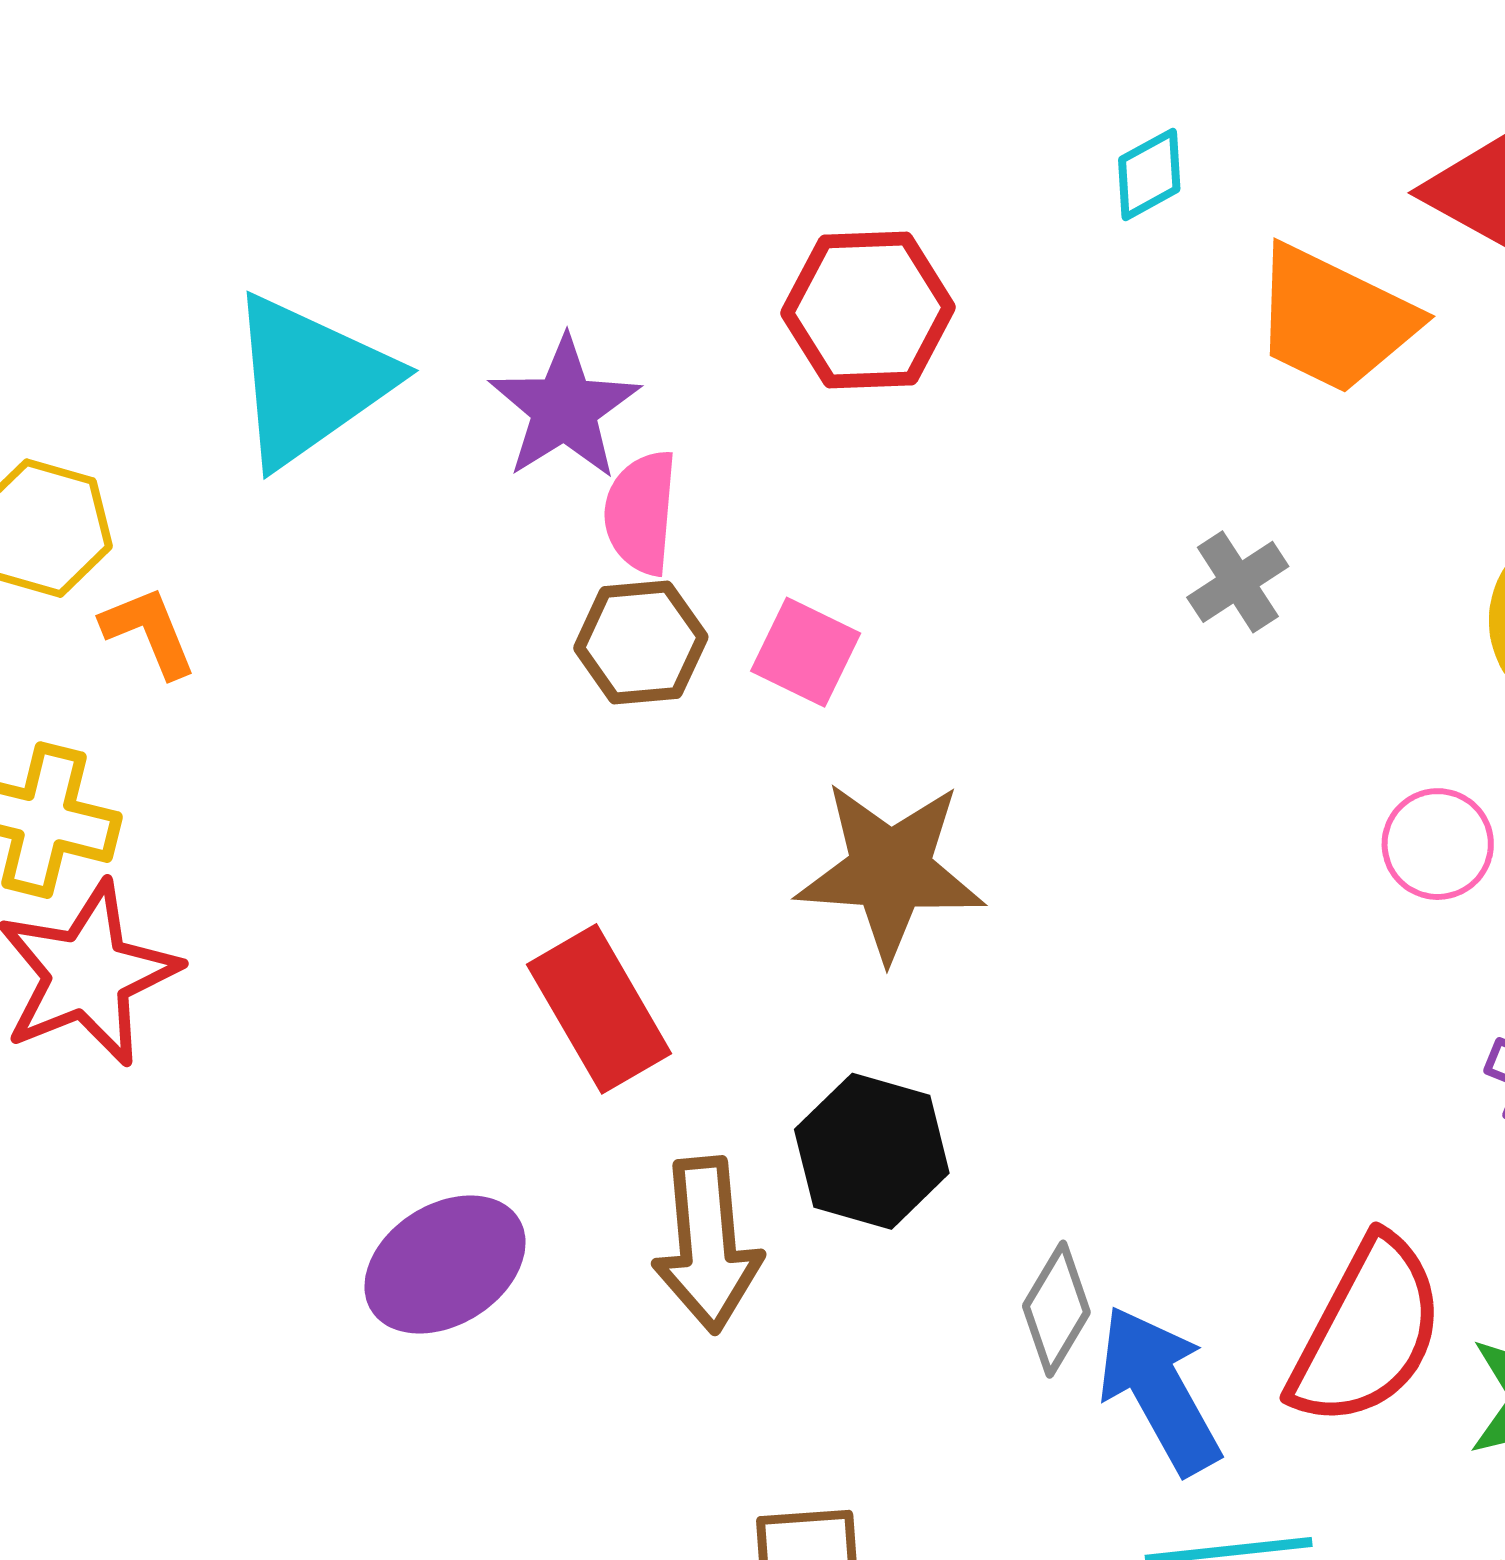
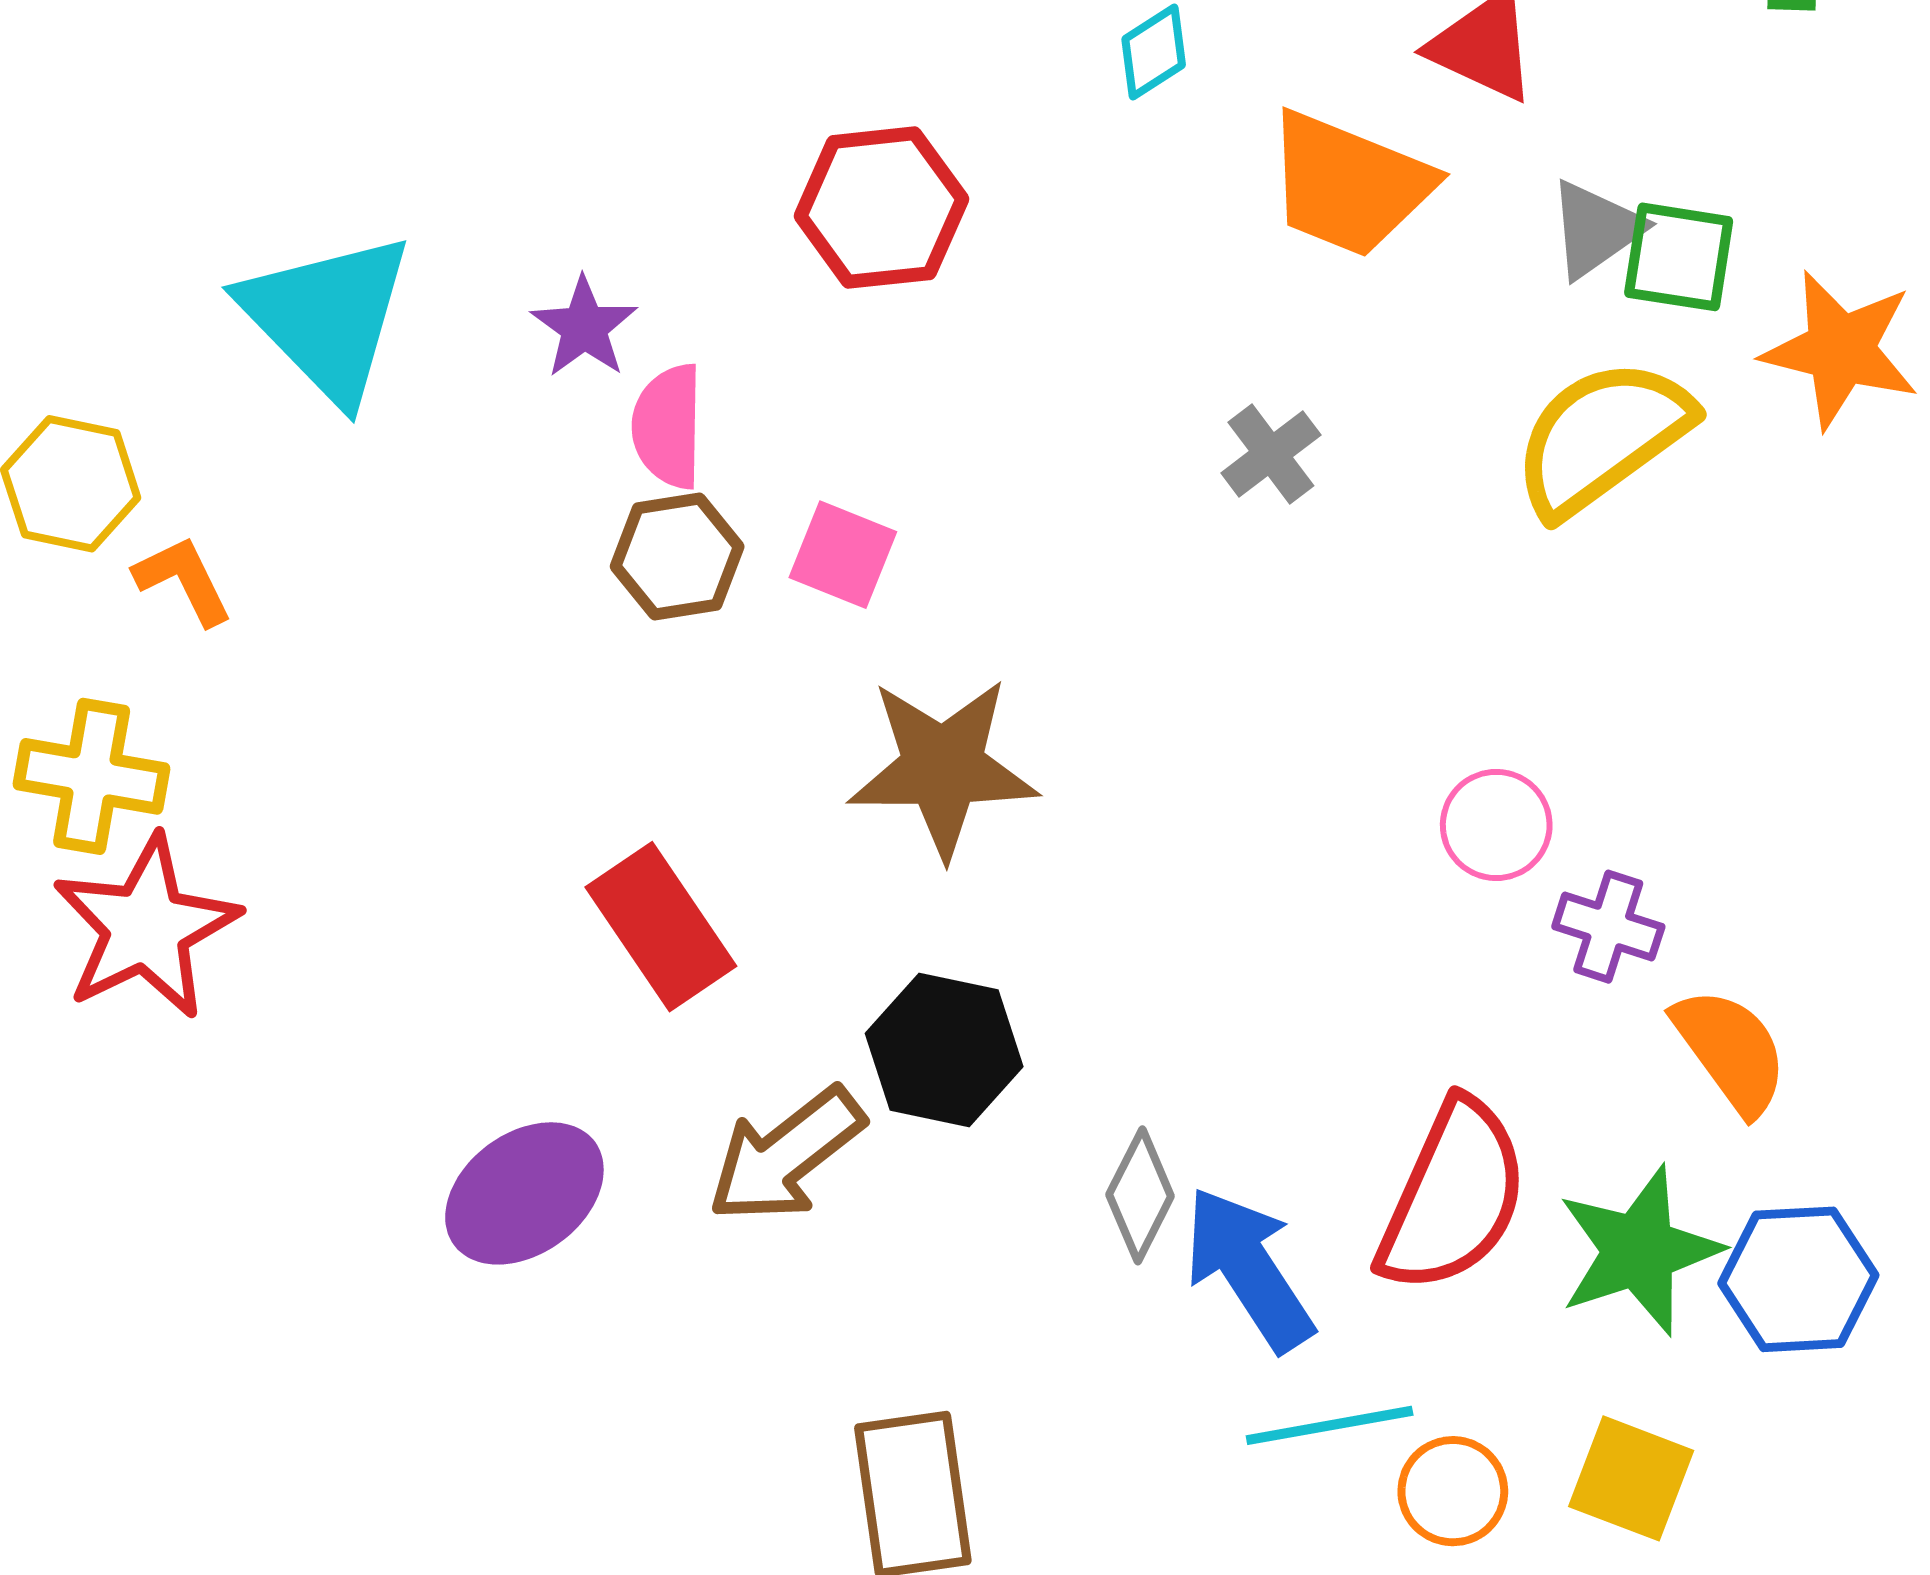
cyan triangle: (310, 380) -> (327, 317), turned -35
purple star: (564, 408) -> (584, 327), size x0.7
pink circle: (1438, 844) -> (1496, 825), moved
brown arrow: (707, 1245) -> (786, 1155), turned 61

